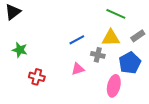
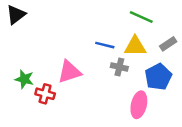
blue line: (77, 40) -> (105, 45), moved, turned 42
green star: (20, 50) -> (24, 79), moved
pink triangle: (78, 69) -> (69, 72), moved, size x1.5

